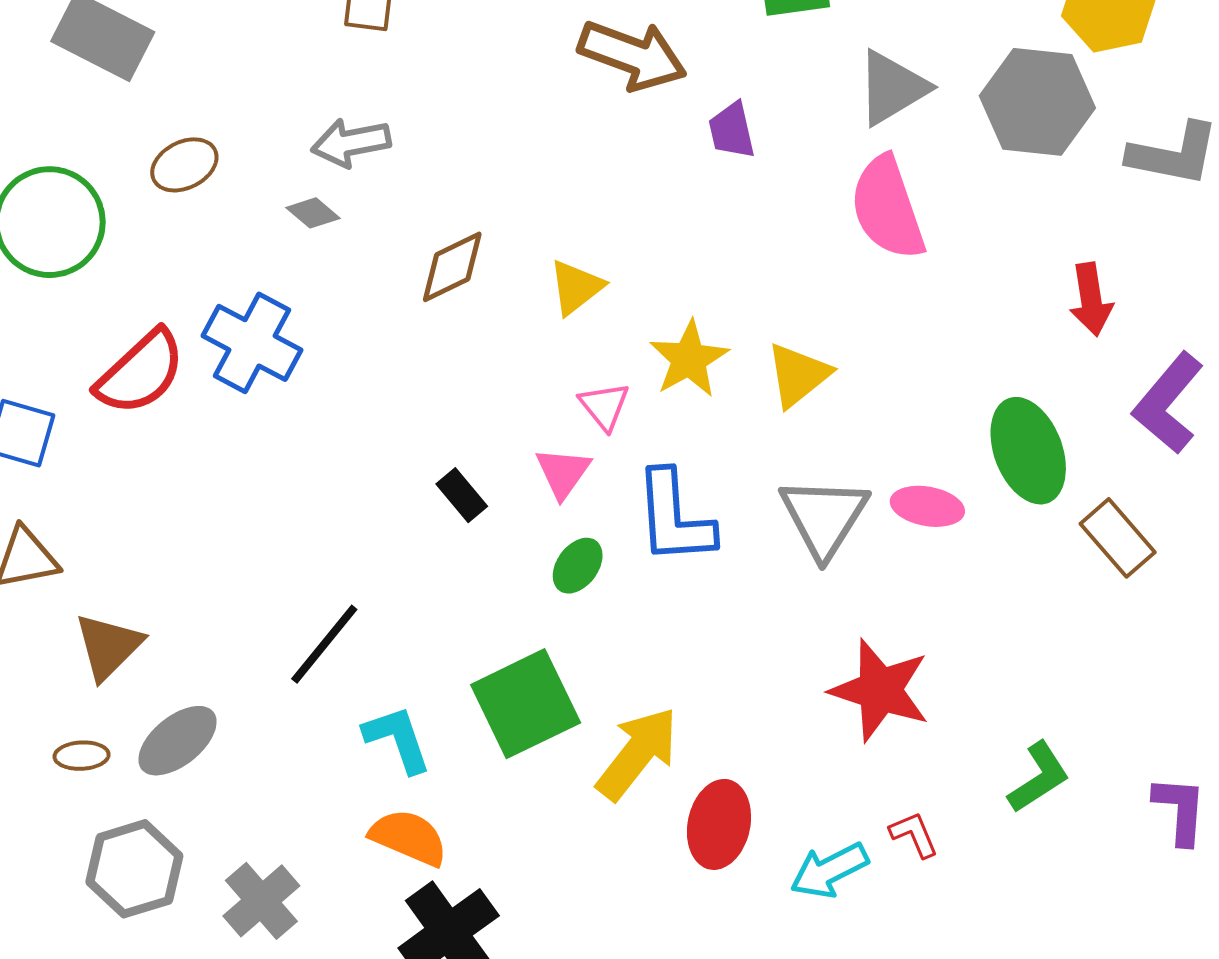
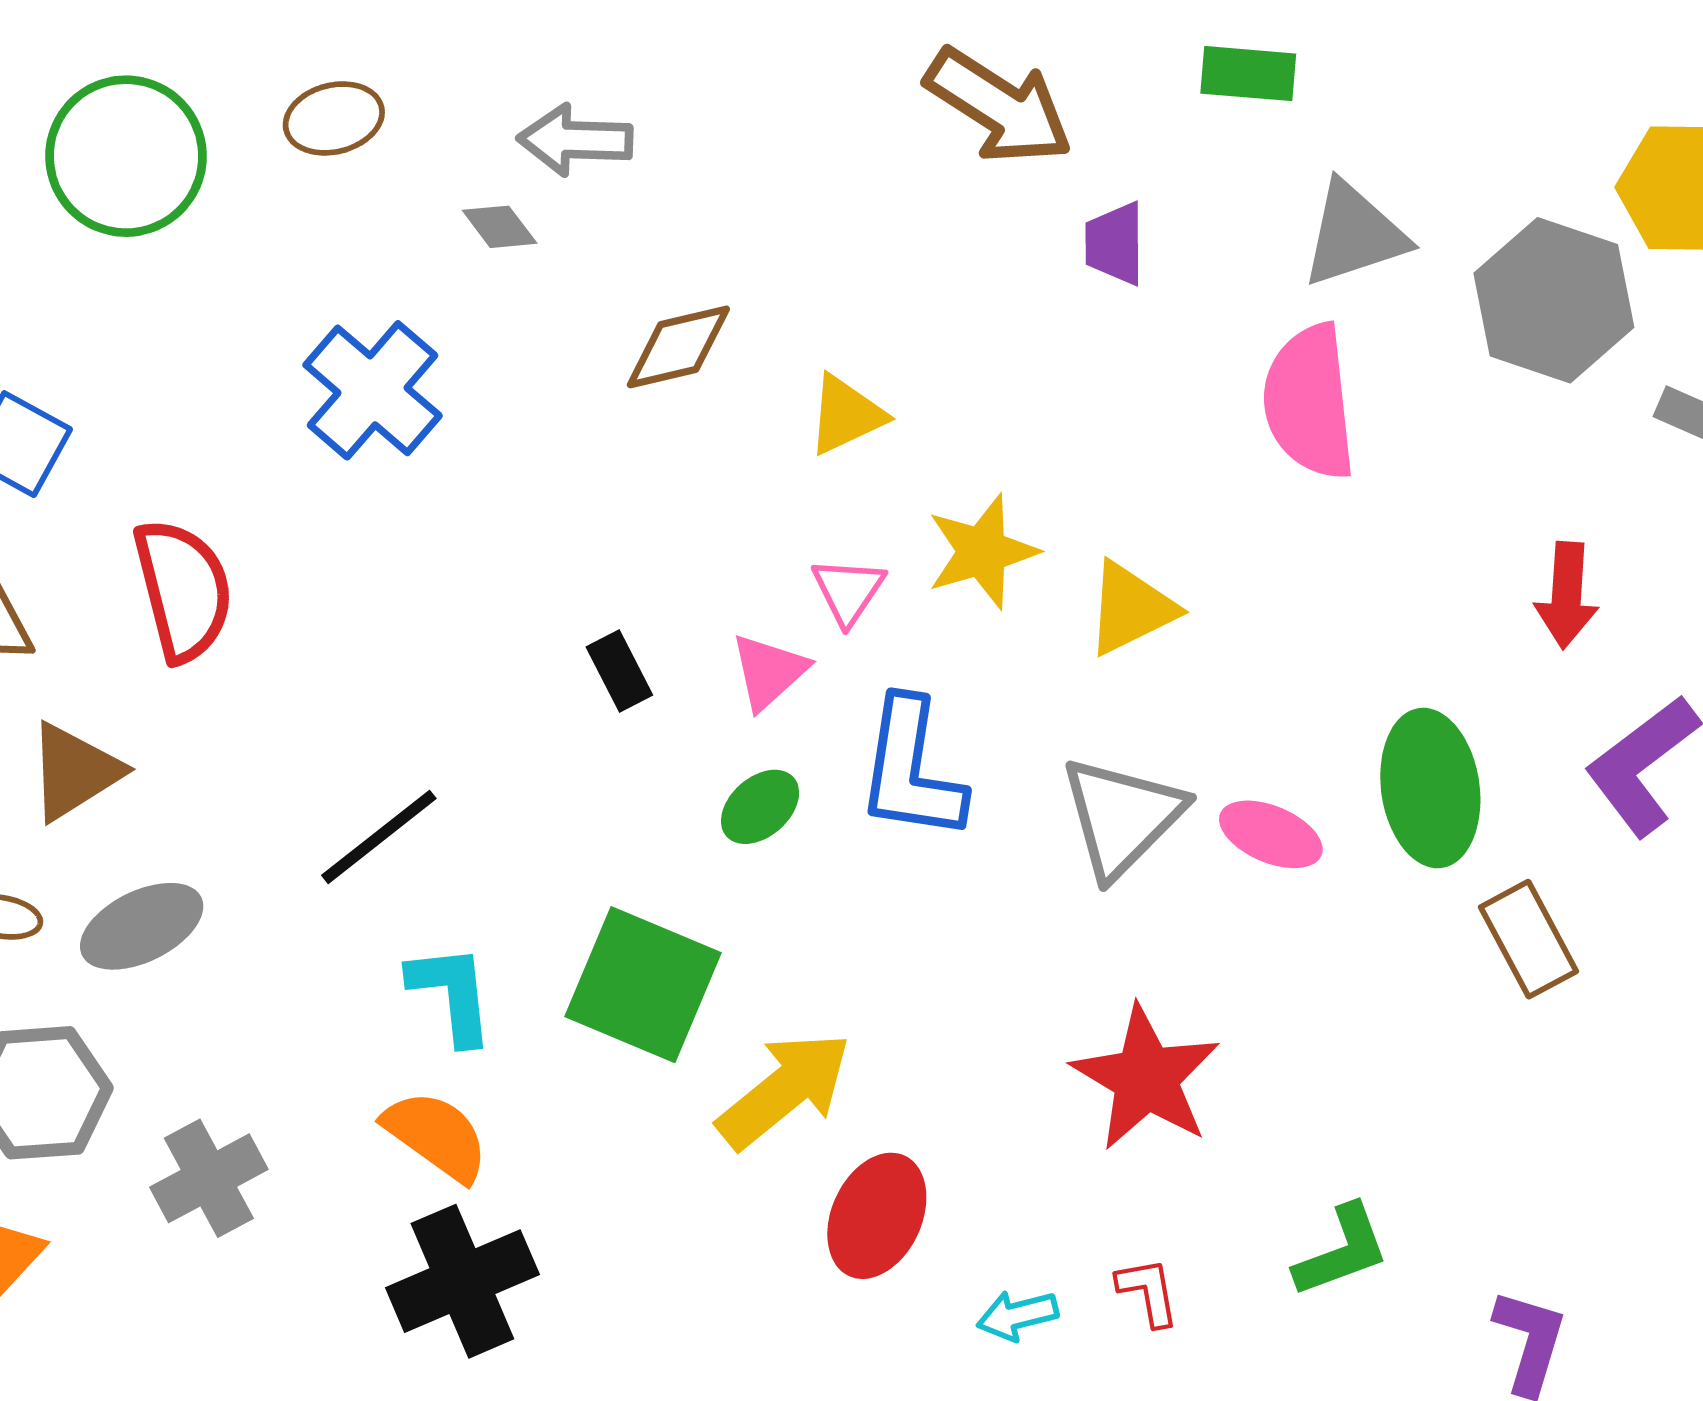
red semicircle: (140, 373) -> (183, 590), moved, turned -74
green square: (526, 704) -> (643, 985), turned 36
cyan arrow: (829, 870) -> (1017, 1315), size x0.7

